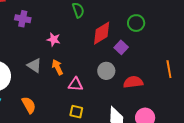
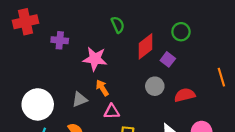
pink star: (54, 39) -> (95, 59), size x1.6
gray triangle: (34, 65) -> (80, 99), moved, turned -49
pink triangle: (75, 84) -> (112, 112), moved

